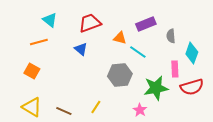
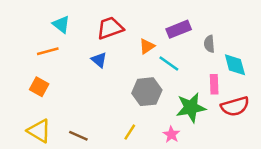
orange triangle: (120, 38) -> (147, 46), turned -48
cyan diamond: (192, 53) -> (235, 65), turned -35
yellow line: (96, 107) -> (130, 132), moved

